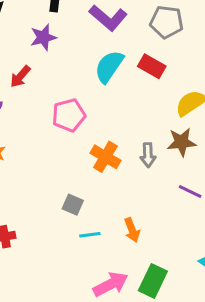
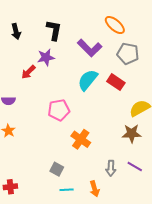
red arrow: (20, 76) -> (28, 72), moved
gray arrow: (148, 155) -> (111, 168), moved

